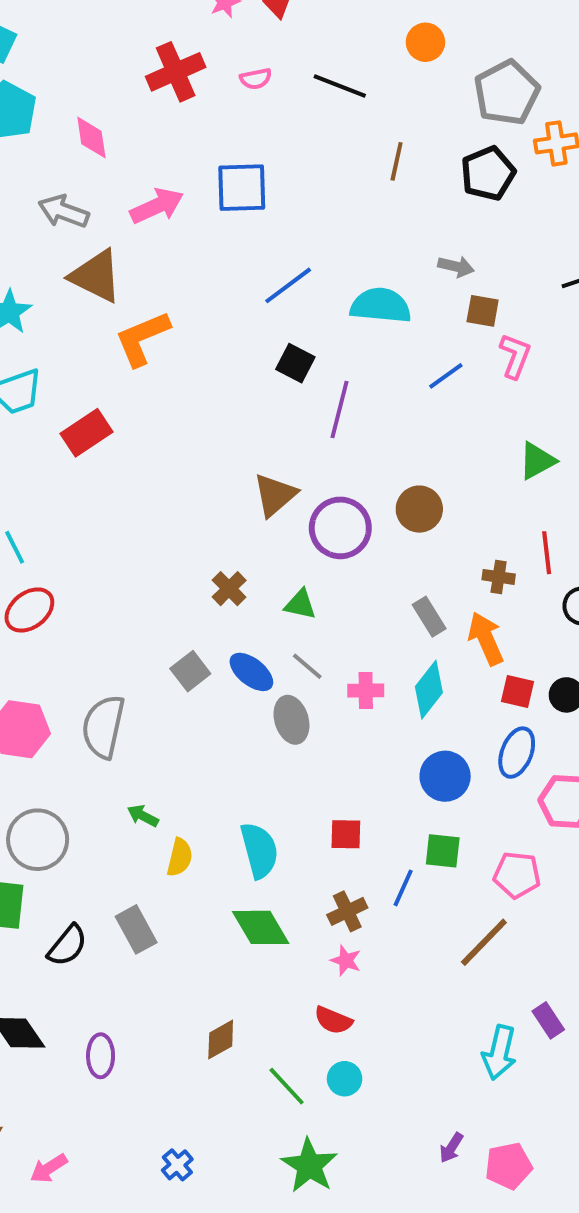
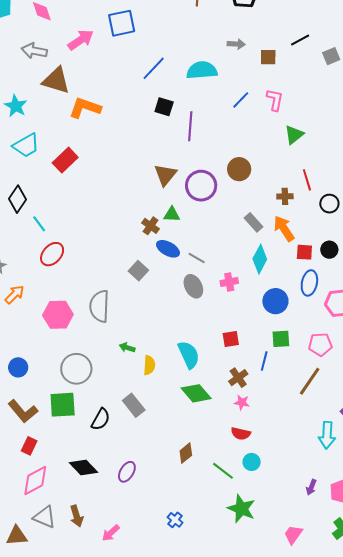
brown square: (483, 311) -> (268, 57), moved
orange L-shape: (142, 338) -> (85, 108), turned 52
pink L-shape: (515, 356) -> (275, 100), moved
green triangle: (300, 604) -> (172, 214), moved
blue ellipse: (251, 672) -> (168, 249), moved
pink cross: (366, 691) -> (229, 282), moved
purple ellipse: (101, 1056) -> (127, 472), turned 40

